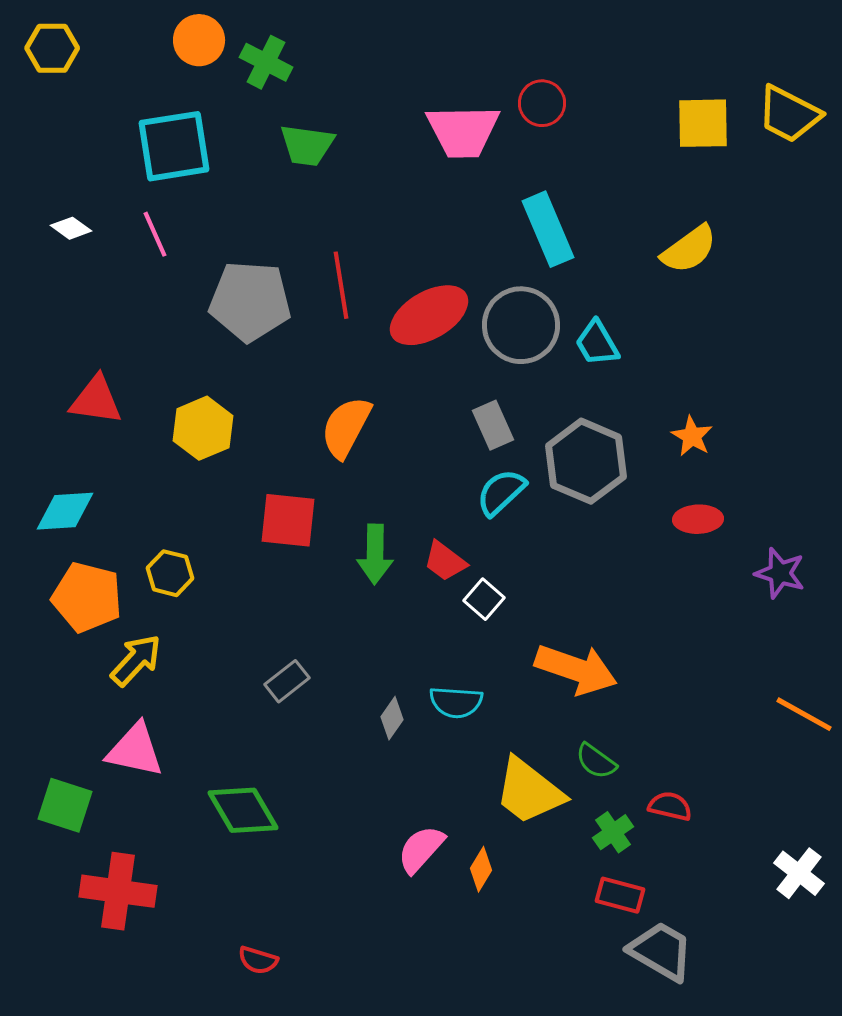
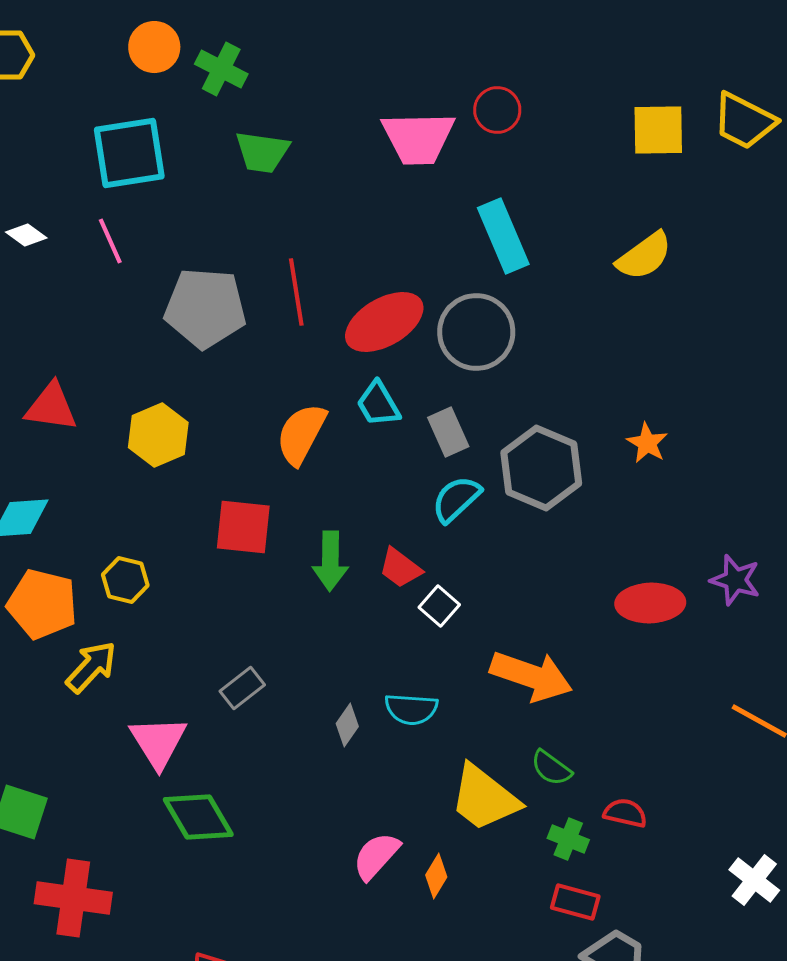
cyan trapezoid: (597, 343) -> (378, 404), moved
red ellipse: (698, 519) -> (650, 603), moved, size x1.4
pink triangle: (135, 750) -> (158, 742), moved, turned 46
green cross: (613, 832) -> (568, 839), turned -33

